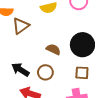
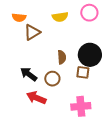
brown semicircle: (53, 49) -> (62, 57), turned 56
brown square: (82, 73) -> (83, 72), moved

